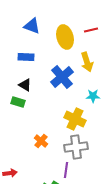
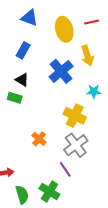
blue rectangle: (26, 57) -> (23, 50), turned -63
gray cross: (76, 147) -> (76, 145), turned -30
purple line: (66, 170) -> (65, 169), turned -42

